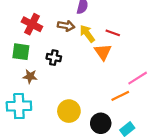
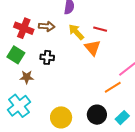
brown arrow: (66, 26) -> (47, 26), moved
green square: (21, 52) -> (16, 55), turned 30
cyan cross: (19, 106) -> (19, 106), turned -30
yellow circle: (69, 111) -> (61, 117), moved

